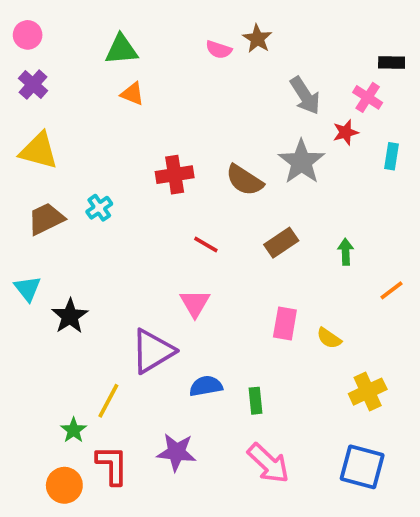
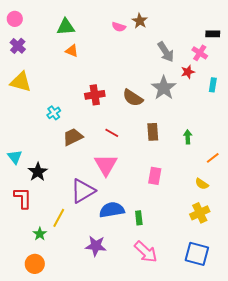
brown trapezoid: (46, 219) -> (73, 137), moved
brown rectangle: (281, 243) -> (153, 132), turned -60
pink triangle: (195, 303) -> (106, 165), size x1.4
yellow semicircle: (329, 338) -> (202, 184), moved
blue semicircle: (206, 386) -> (112, 210), size x1.4
red L-shape: (112, 465) -> (23, 198), moved

